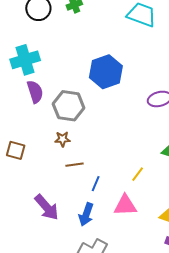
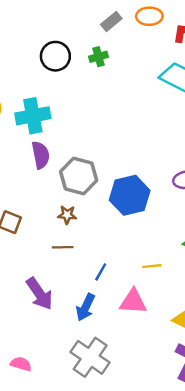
blue hexagon: (106, 72) -> (130, 195), moved
brown line: (74, 165) -> (63, 247), moved
yellow line: (138, 174) -> (152, 266), turned 42

